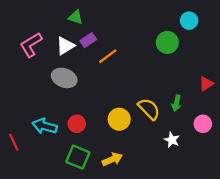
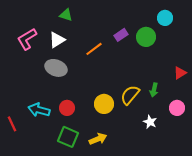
purple rectangle: (88, 40) -> (121, 35), moved
yellow semicircle: (149, 109) -> (130, 95), turned -95

